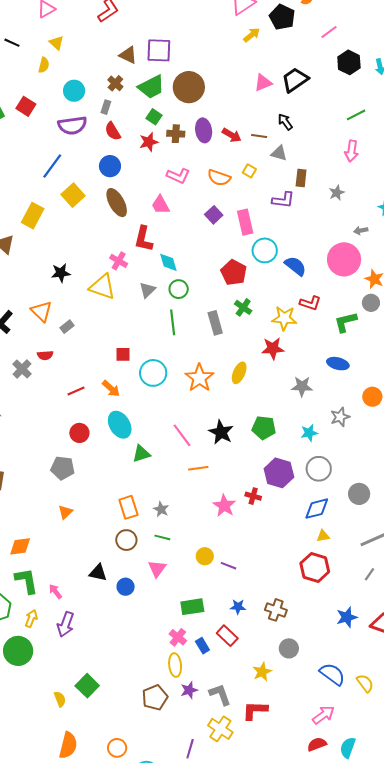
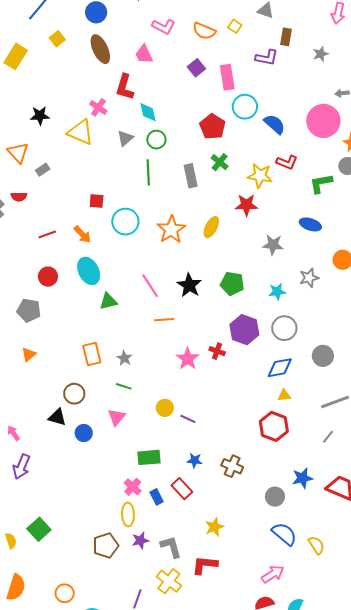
yellow square: (73, 195) -> (57, 39), size x0.7
brown circle: (126, 540) -> (74, 394), moved
gray circle: (289, 648) -> (275, 497), moved

